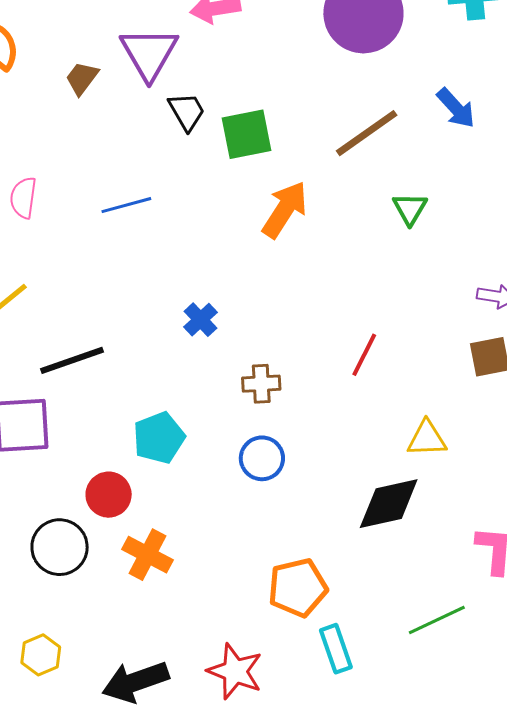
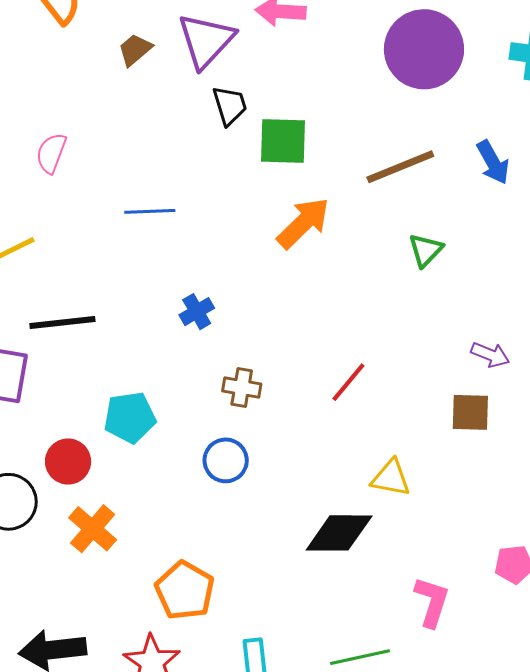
blue line: (126, 205) -> (150, 211), moved
orange pentagon: (298, 588) -> (185, 591), moved, turned 30

